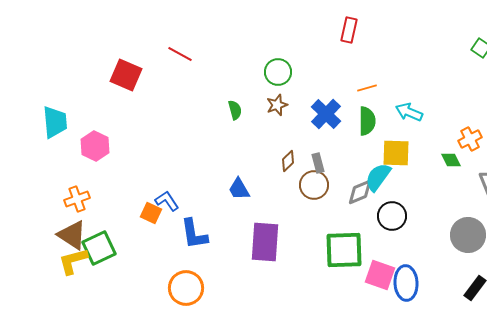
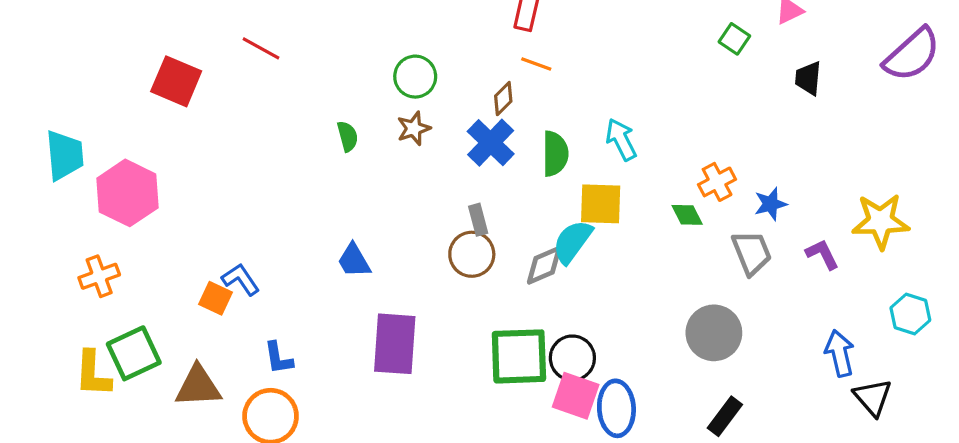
orange line: (367, 88) -> (536, 64), moved, turned 36
cyan arrow: (409, 112) -> (621, 139), turned 40
pink hexagon: (95, 146) -> (127, 193), size x1.4
brown diamond: (288, 161) -> (503, 99), moved
black circle: (392, 216) -> (572, 358), moved
blue L-shape: (194, 234) -> (278, 358), moved, size x0.7
brown triangle: (72, 235) -> (198, 386), moved, turned -36
yellow L-shape: (73, 261) -> (93, 374), turned -72

